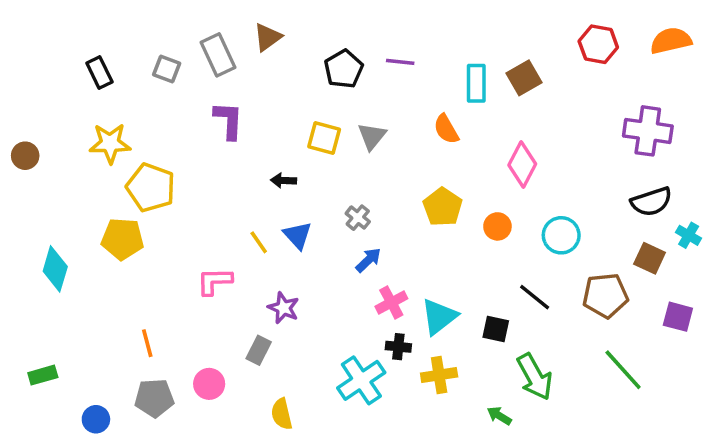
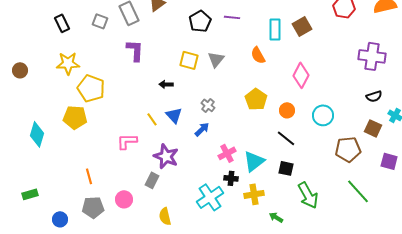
black semicircle: (651, 202) -> (374, 96), size x0.7
blue arrow: (368, 260) -> (202, 129), moved
black line: (535, 297) -> (286, 138), moved
purple star: (283, 308) -> (166, 156), size x1.4
green arrow: (499, 416) -> (276, 217), moved

